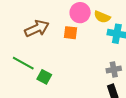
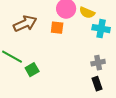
green square: (44, 77) -> (32, 70), turned 32

